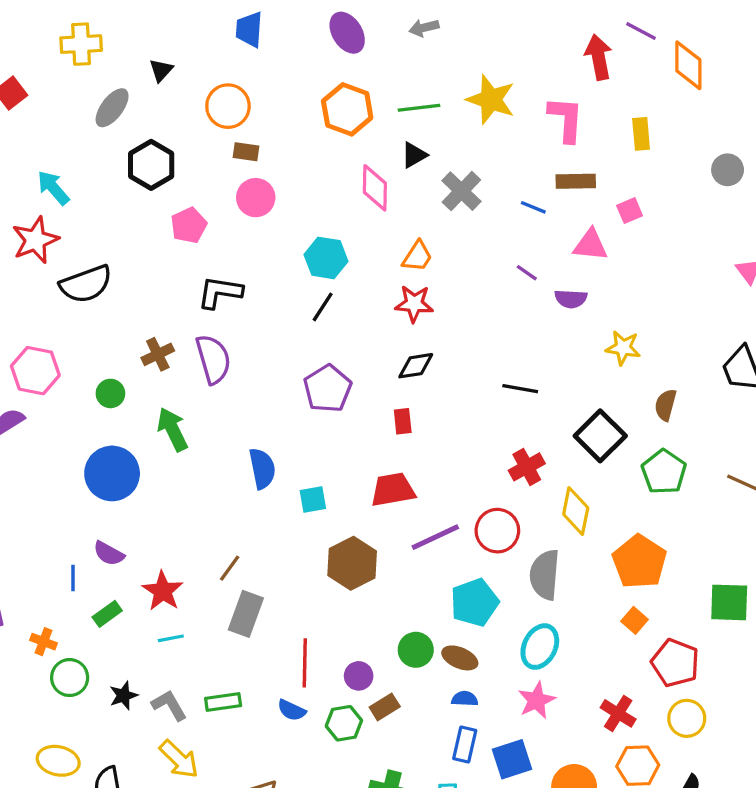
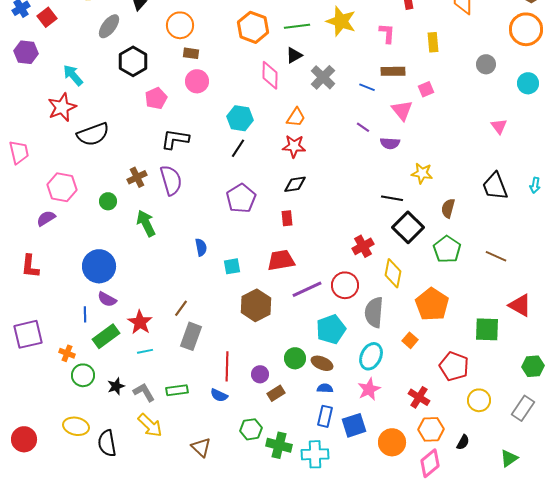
pink L-shape: (566, 119) -> (387, 33), size x0.7
pink triangle: (590, 245) -> (402, 110), turned 45
black line: (520, 389) -> (392, 198), moved
blue semicircle: (262, 469) -> (201, 247), size x0.7
blue circle: (112, 473) -> (99, 266), moved
green rectangle: (107, 614) -> (106, 336), size x1.5
orange square: (634, 620) -> (410, 340), moved
yellow circle: (687, 718) -> (479, 400), moved
green hexagon: (344, 723) -> (251, 429), moved

